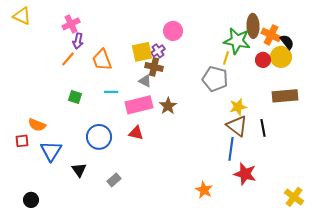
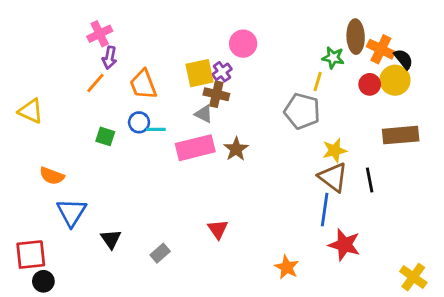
yellow triangle: (22, 16) -> (31, 111), moved
green star: (237, 41) -> (333, 58), size x0.6
red triangle: (136, 133) -> (218, 229), moved, turned 42
blue circle: (99, 137) -> (139, 122), moved, size x0.6
red square: (22, 141) -> (31, 255), moved, size x1.6

